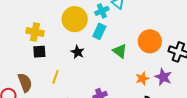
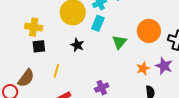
green triangle: (120, 51) -> (119, 42), turned 35
brown semicircle: (25, 83) -> (26, 78), turned 60

